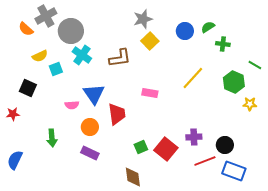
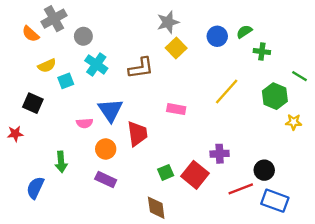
gray circle: (71, 31) -> (83, 36), size x0.6
purple cross: (194, 137) -> (220, 154), moved
blue semicircle: (15, 160) -> (35, 188), moved

